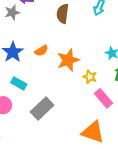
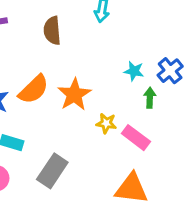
orange semicircle: (41, 51) -> (34, 89), size x1.6
yellow star: (90, 77) -> (106, 123), moved

